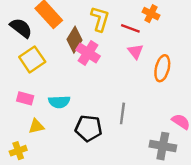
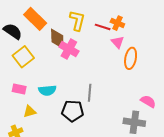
orange cross: (151, 14) -> (117, 23), moved
brown diamond: (75, 40) -> (57, 39), turned -30
pink triangle: (135, 51) -> (118, 42), moved
gray line: (122, 113) -> (90, 93), moved

